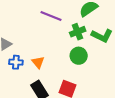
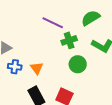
green cross: (78, 32) -> (69, 40), moved

